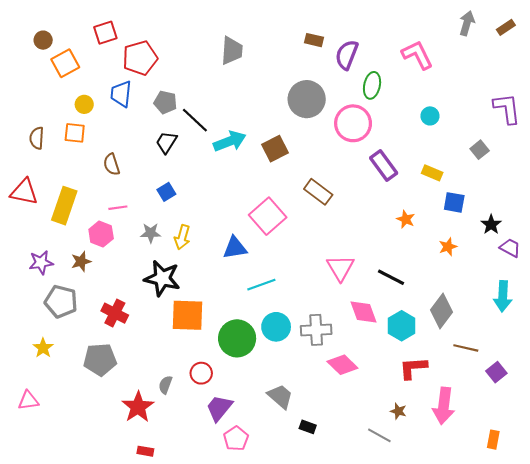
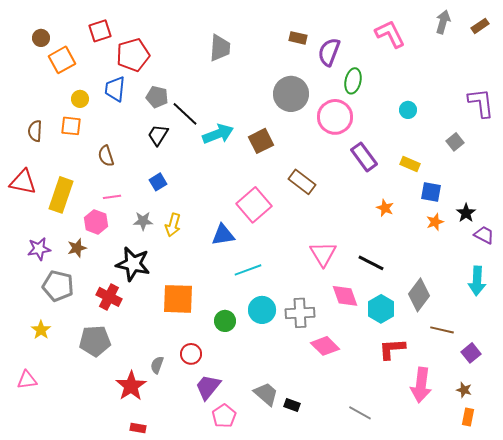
pink L-shape: (417, 55) -> (390, 34), moved
orange star: (448, 247) -> (435, 222), moved
black star: (162, 278) -> (133, 264), moved
green circle: (237, 338) -> (225, 321), size x0.6
gray trapezoid: (280, 396) -> (266, 394), moved
brown star: (398, 411) -> (464, 390), moved

